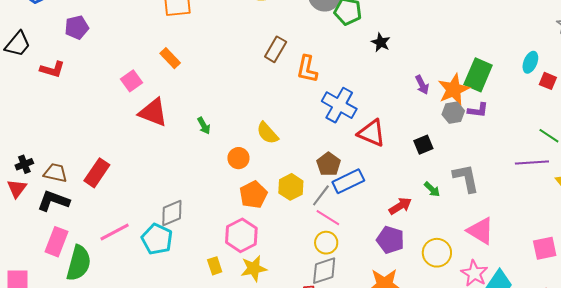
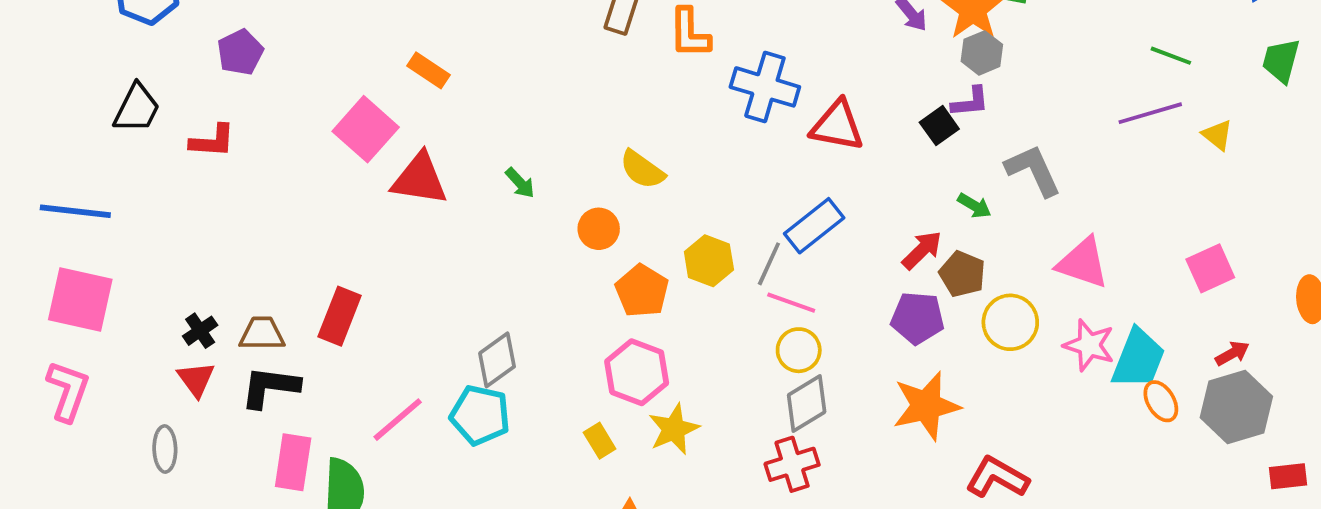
pink square: (132, 81) -> (366, 129), size x1.5
purple L-shape: (478, 110) -> (970, 102), moved
brown pentagon: (329, 164) -> (962, 274), moved

